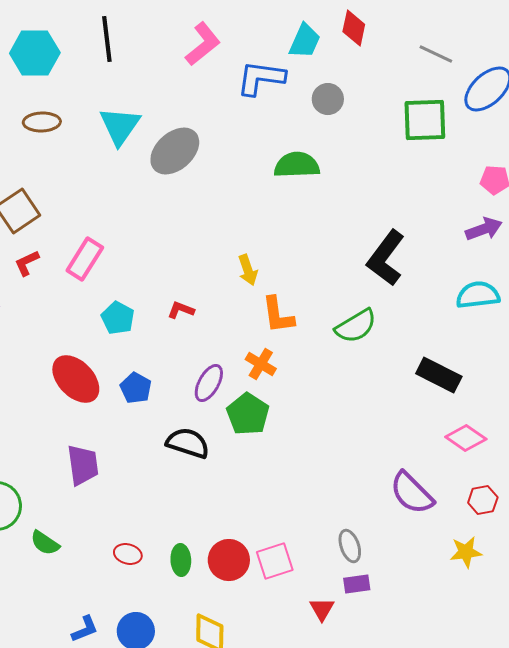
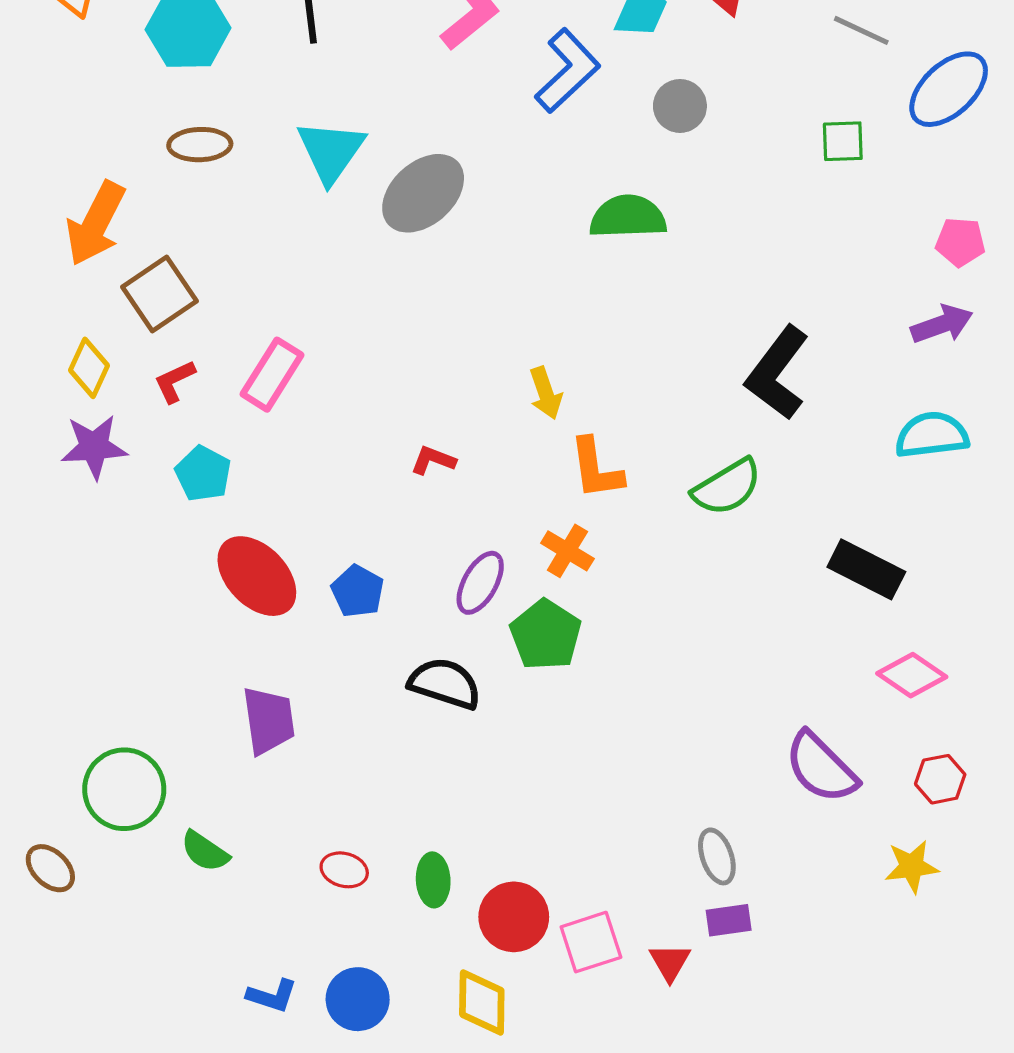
blue L-shape: (261, 78) -> (567, 71), turned 129
green square: (425, 120) -> (843, 141), size x0.6
cyan pentagon: (118, 318) -> (203, 474), moved
red circle: (229, 560) -> (514, 917), moved
pink square: (275, 561) -> (591, 942), moved
blue L-shape: (85, 629) -> (272, 996), turned 40

